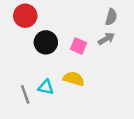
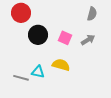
gray arrow: (106, 39) -> (88, 40), moved
gray line: (25, 94) -> (21, 78), turned -56

